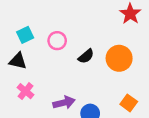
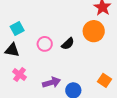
pink circle: (57, 41) -> (45, 44), moved
orange circle: (119, 58) -> (94, 31), moved

